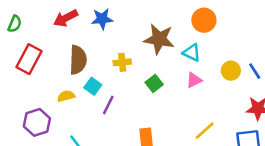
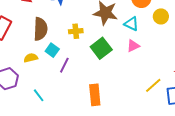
yellow circle: (231, 71) -> (161, 16), moved
green square: (154, 83) -> (101, 48), size x1.5
yellow line: (205, 131) -> (153, 85), moved

